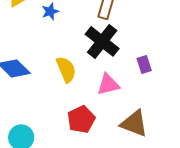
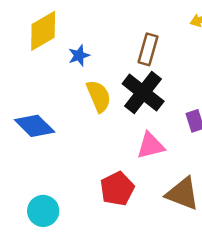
yellow semicircle: (66, 69) -> (99, 96), moved

